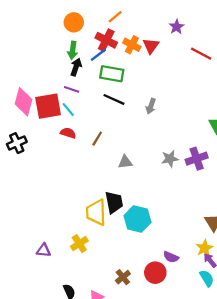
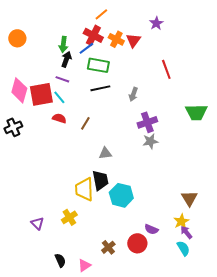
orange circle: (74, 22) -> (17, 38), moved
red line: (201, 54) -> (166, 69), moved, turned 42
black line: (114, 99) -> (100, 88), turned -36
purple cross: (197, 159) -> (147, 122), moved
gray triangle: (125, 162) -> (105, 153), moved
purple triangle: (44, 250) -> (37, 223), turned 40

